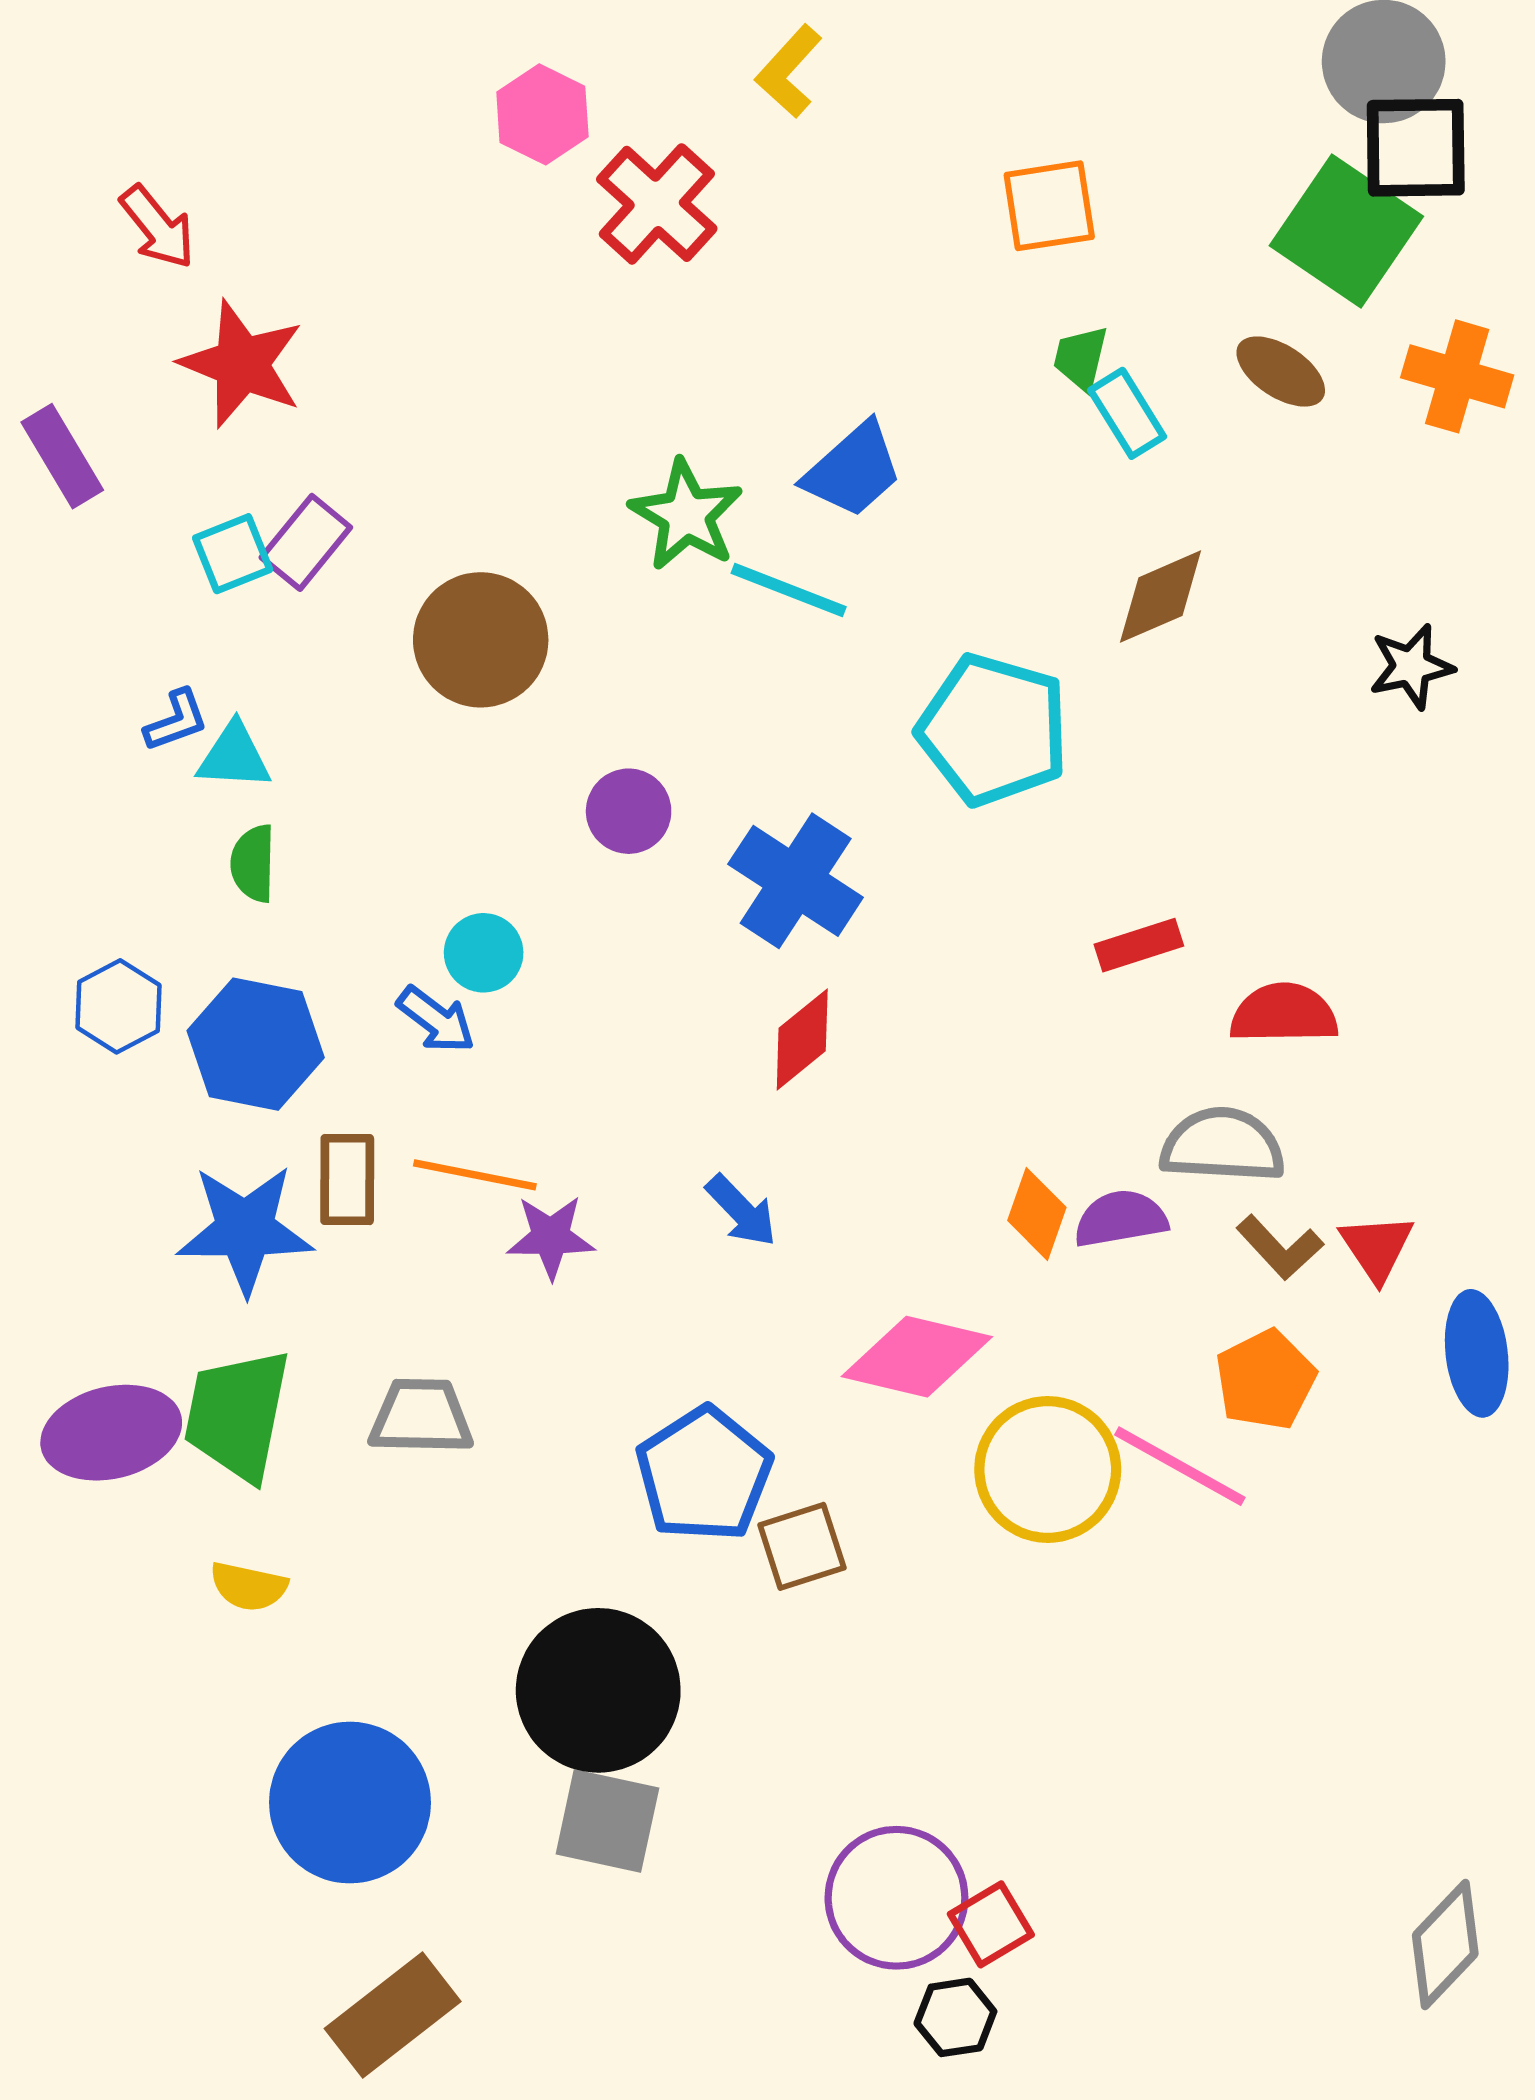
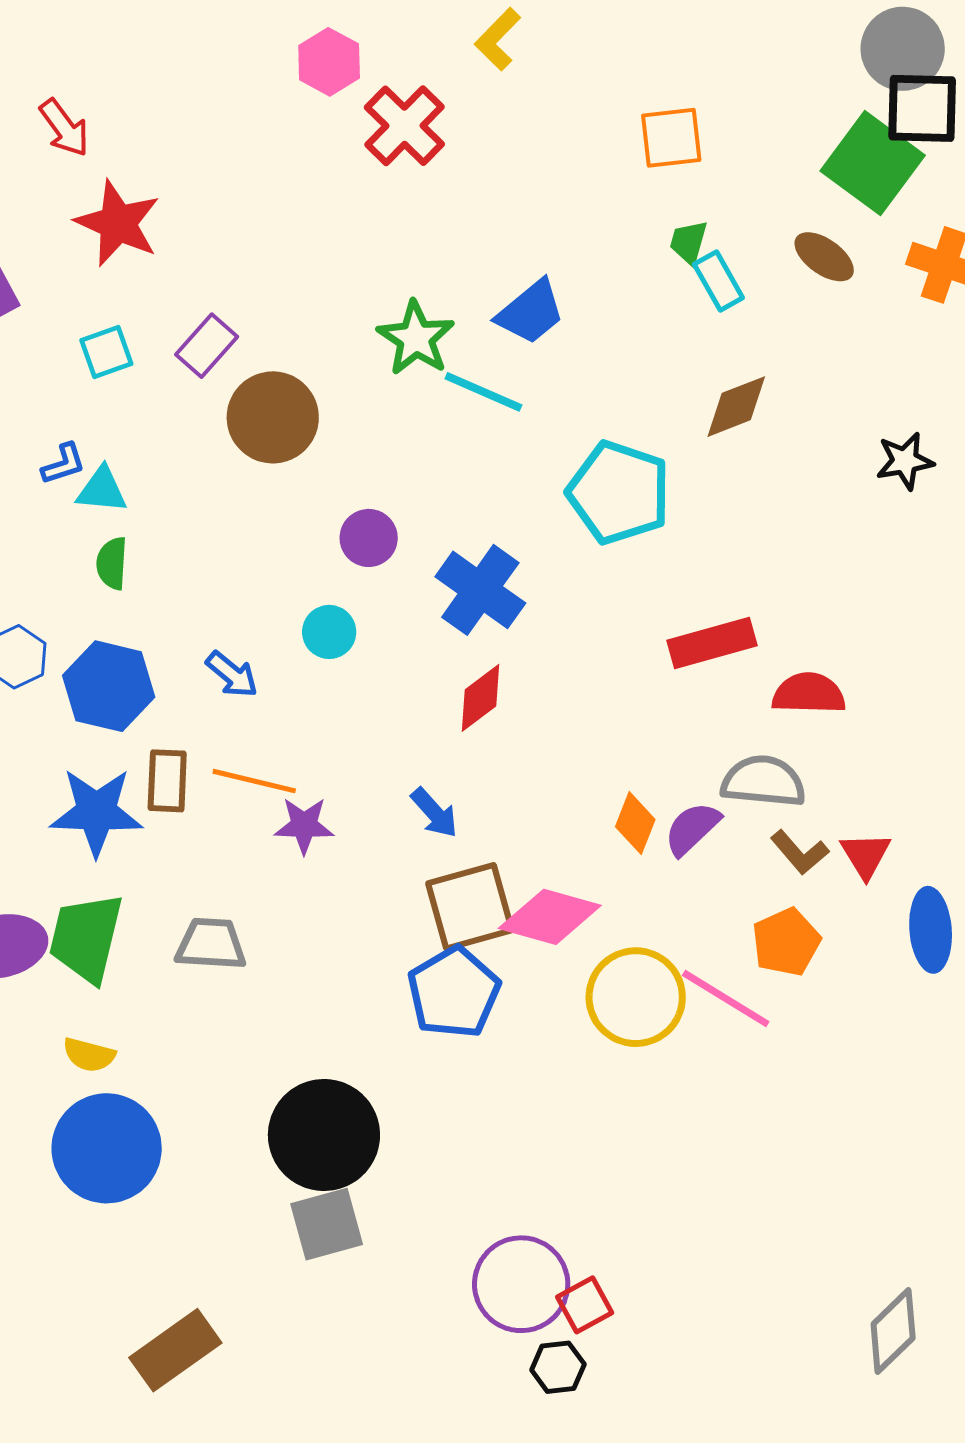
purple rectangle: (306, 542) -> (207, 346), moved
red rectangle: (1139, 945) -> (712, 643), size x1.5
cyan circle: (484, 953) -> (329, 632), moved
purple semicircle: (1121, 1219) -> (692, 829), turned -36
blue pentagon: (704, 1474) -> (454, 992), moved
brown square: (802, 1546) -> (470, 907), moved, size x1.5
blue circle: (350, 1803) -> (107, 1148), moved
gray square: (607, 1821) -> (327, 1224), turned -30

